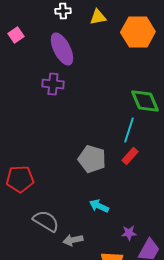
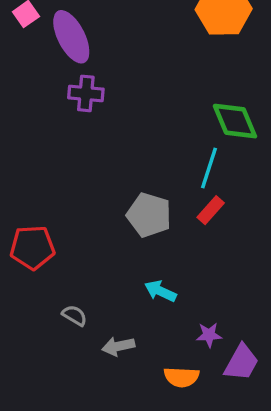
purple ellipse: (62, 49) -> (71, 37), moved
gray semicircle: (46, 221) -> (75, 315), size x0.6

